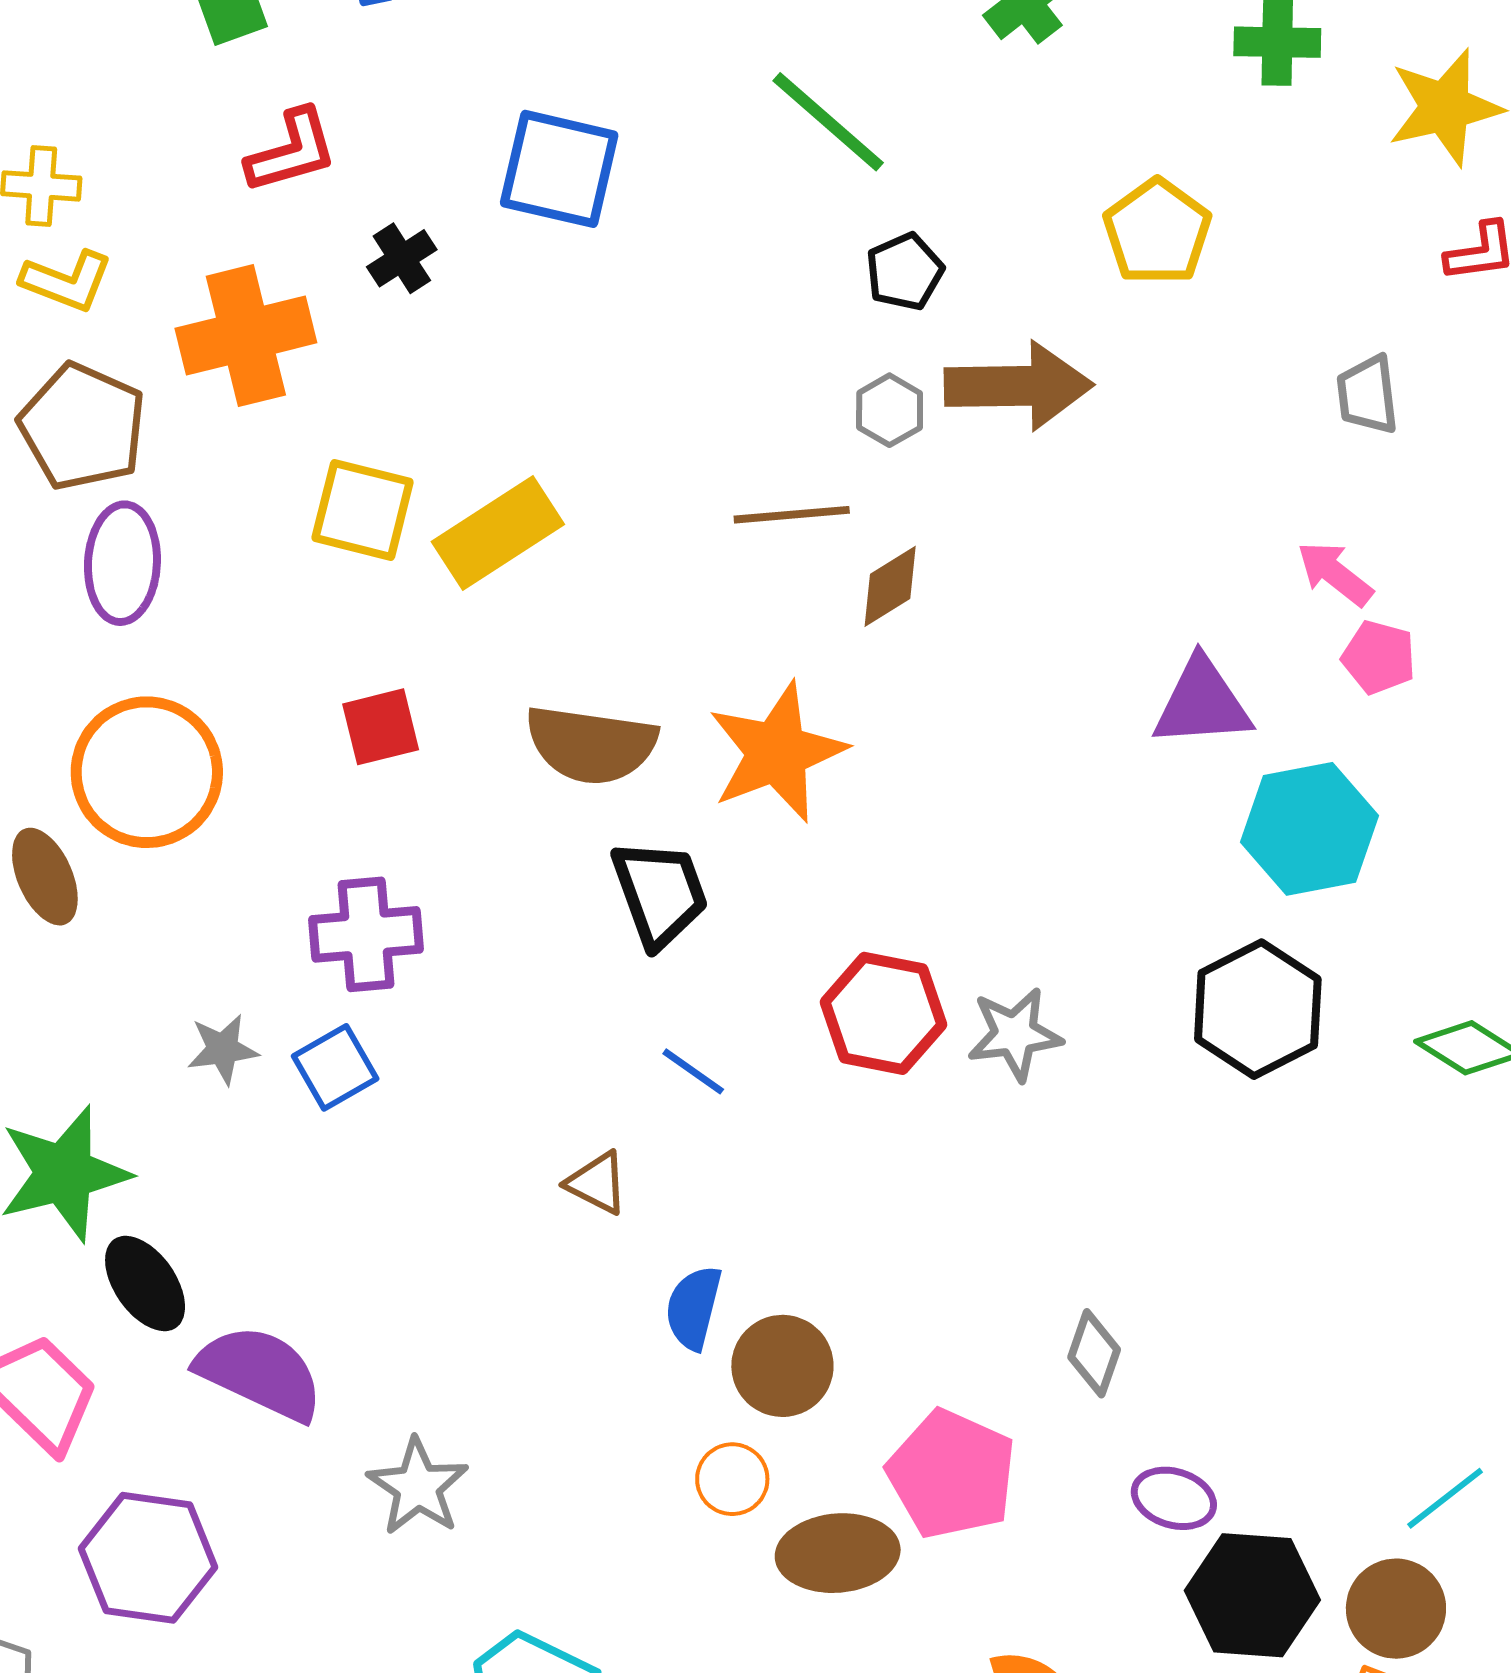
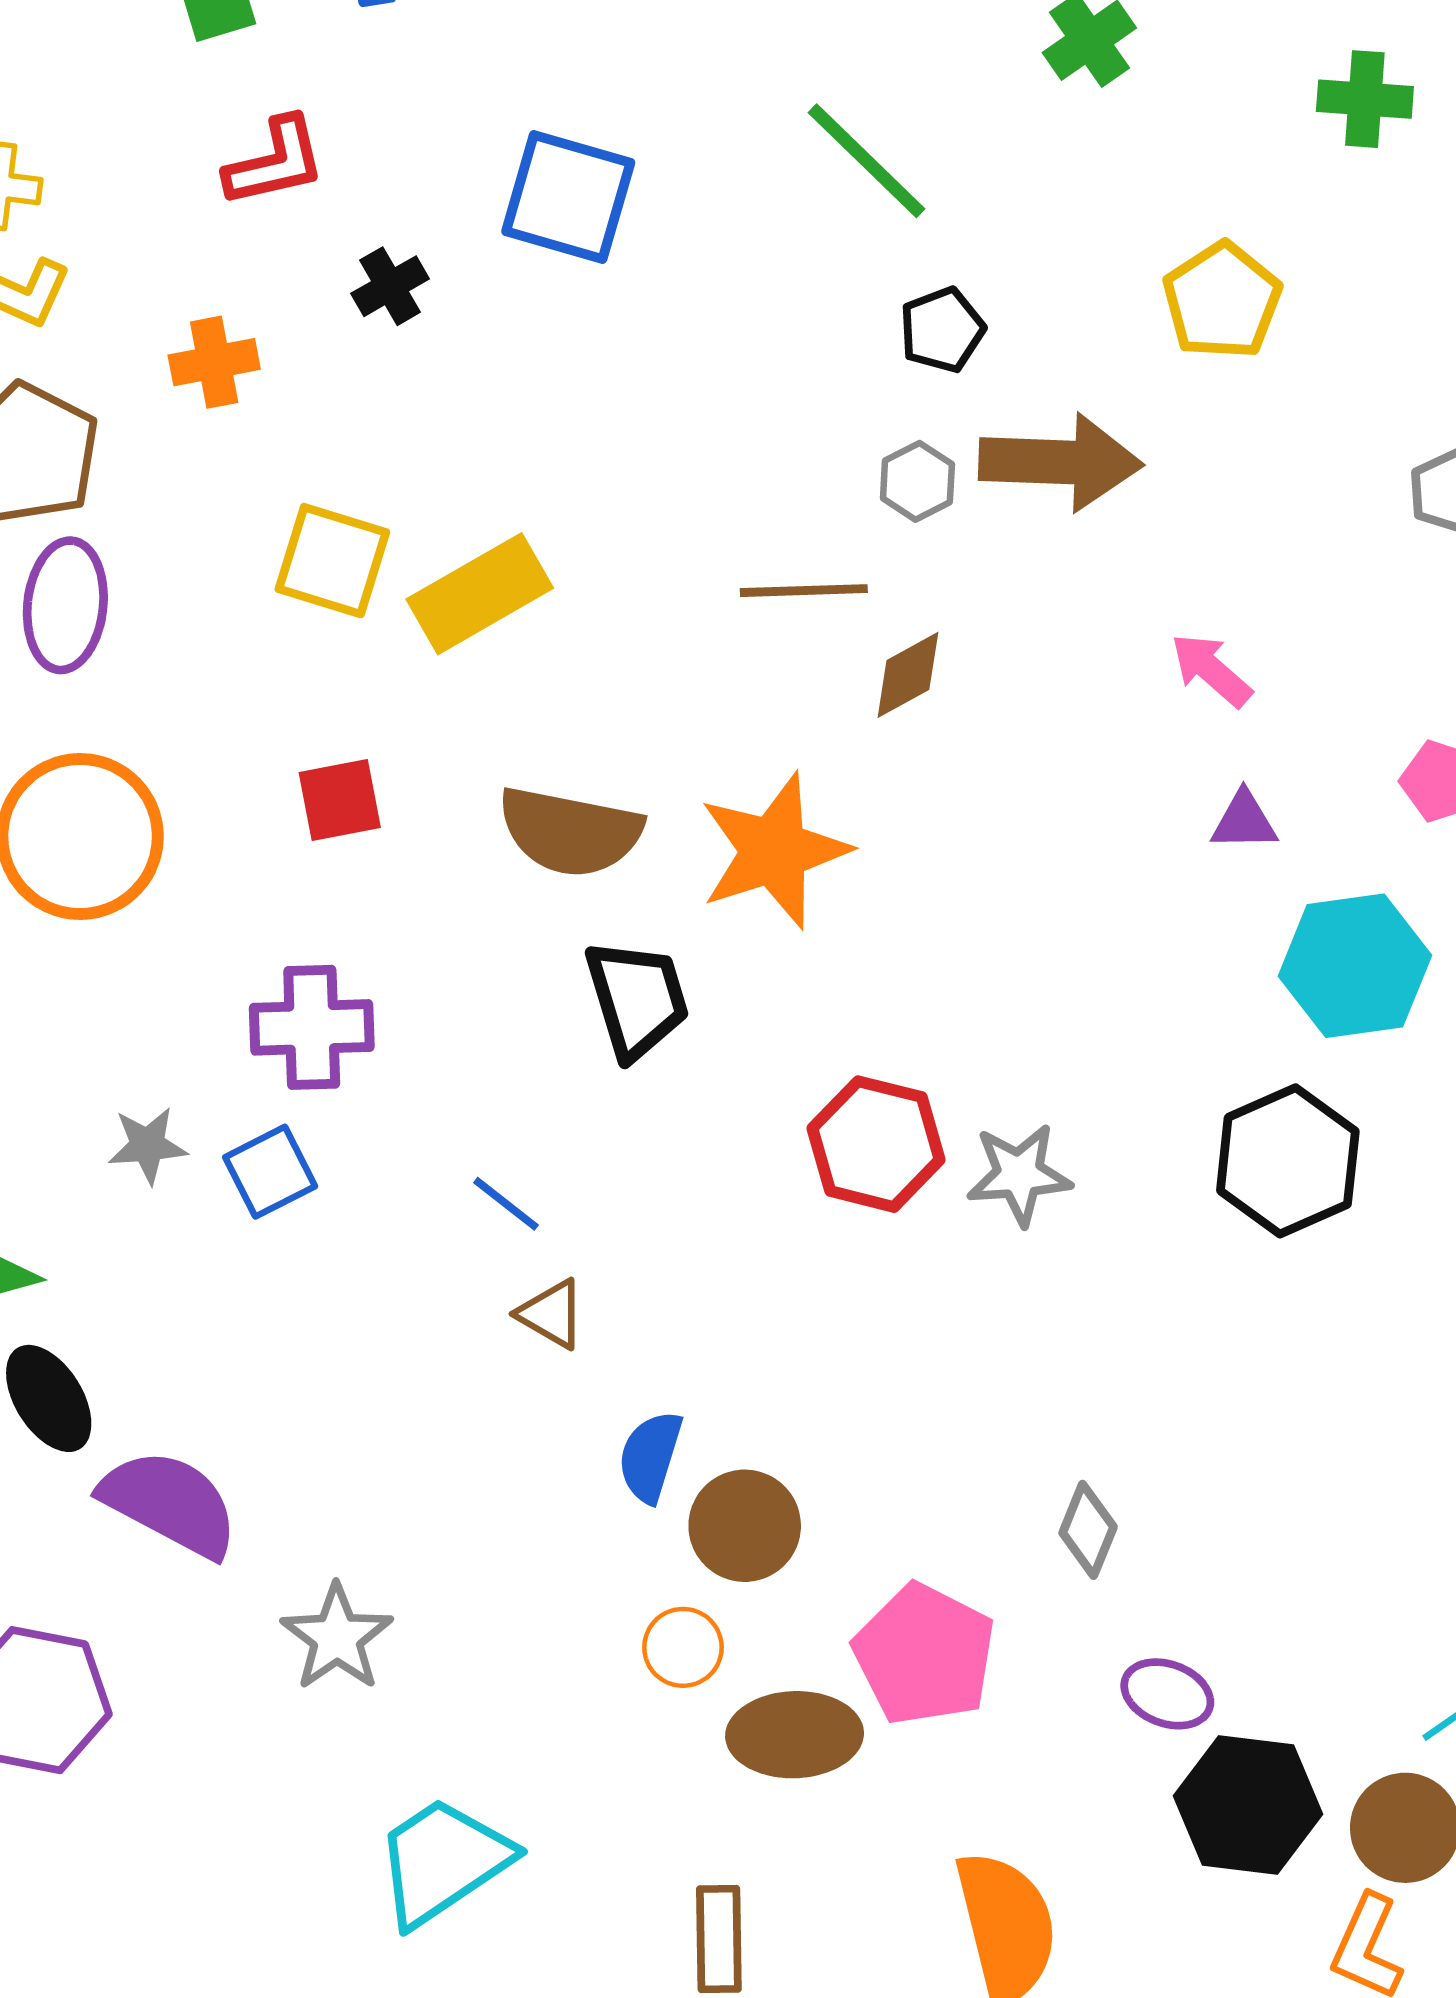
orange cross: (246, 336) -> (214, 362), size x0.6
pink arrow: (1335, 574) -> (1211, 670), moved
purple triangle: (1202, 703) -> (1244, 821), size x0.6
blue line: (693, 1071) -> (506, 1204), moved

